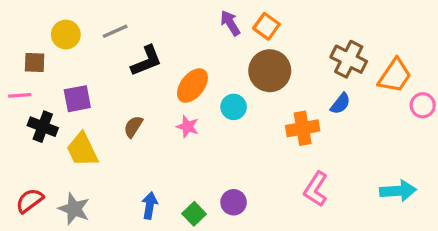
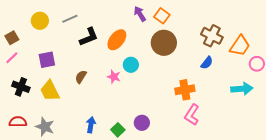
brown square: (35, 62) -> (12, 38), moved, turned -32
orange ellipse: (192, 86) -> (117, 40), moved
pink line: (20, 95) -> (12, 58), turned -40
cyan circle: (234, 107) -> (131, 65), moved
black cross: (43, 127) -> (21, 87), moved
orange cross: (303, 128) -> (185, 90), moved
cyan arrow: (398, 191) -> (242, 89), moved
red semicircle: (30, 201) -> (18, 122), turned 36

